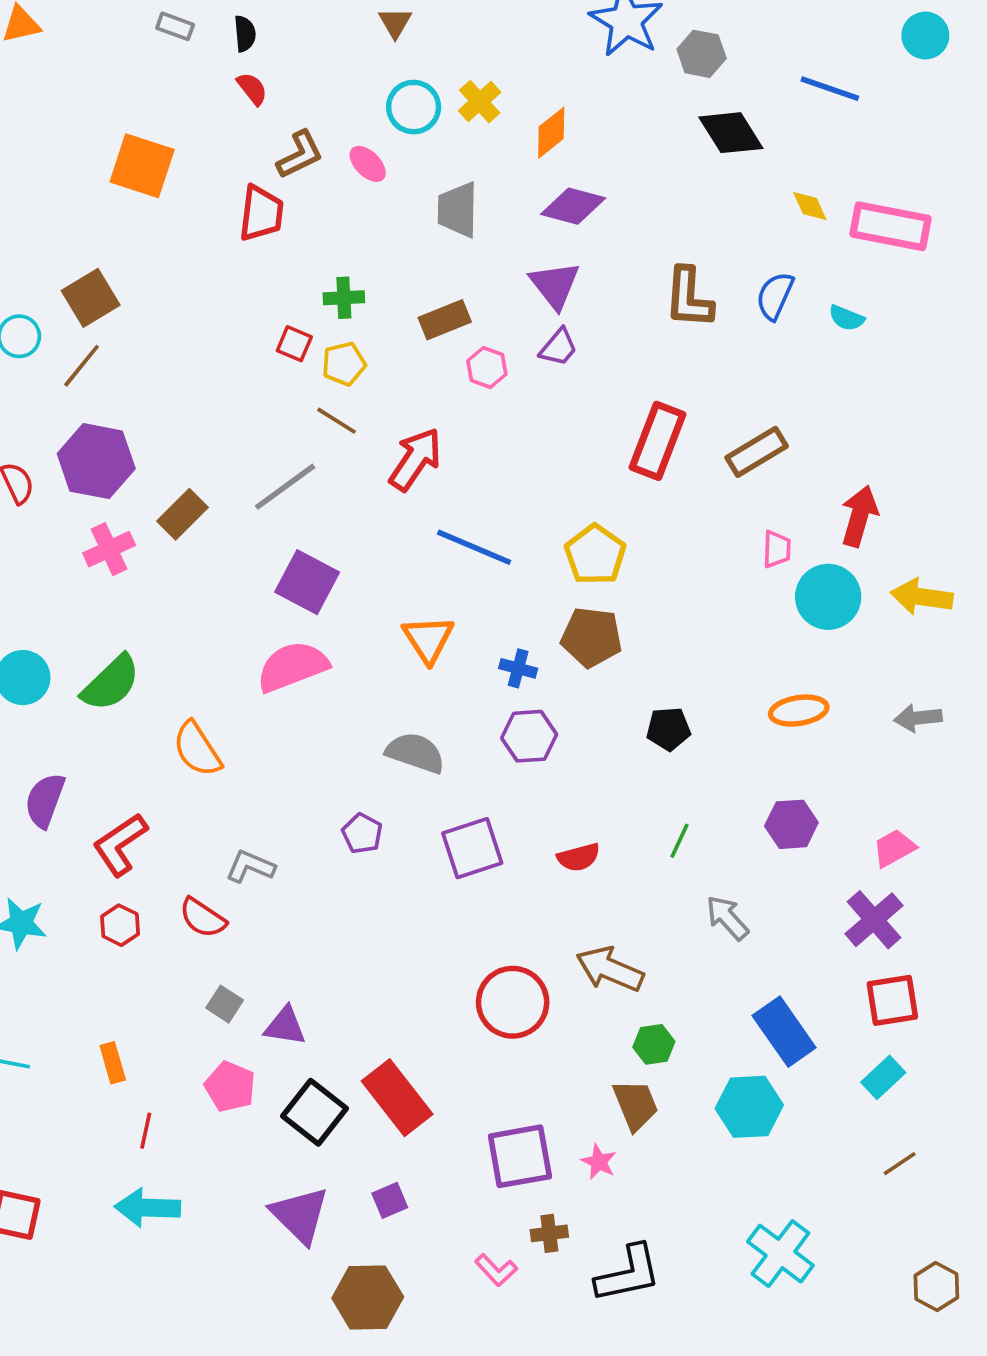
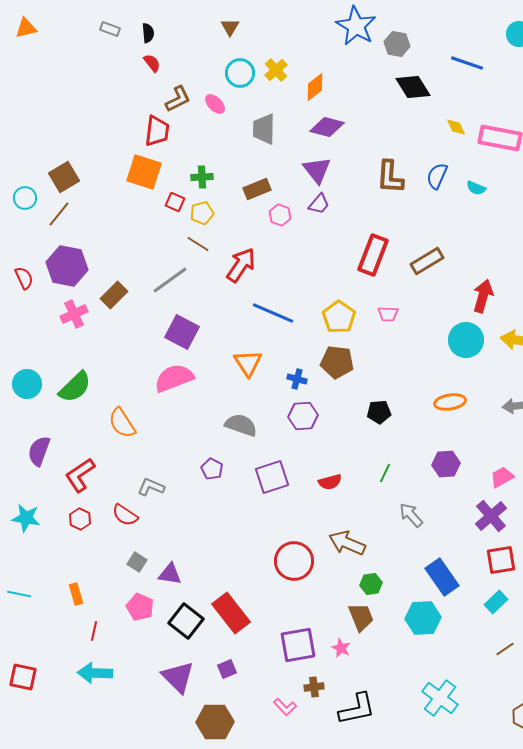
orange square: (142, 166) -> (144, 172), moved
pink trapezoid: (777, 549) -> (388, 314), moved, turned 90

